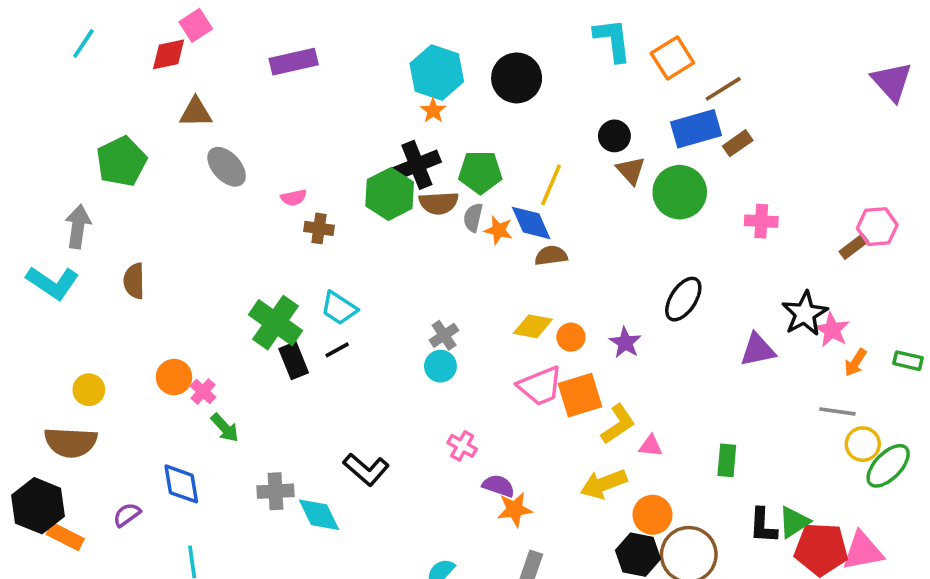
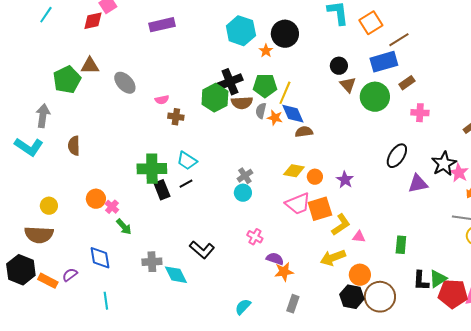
orange star: (433, 111) -> (266, 51), moved
brown triangle: (196, 112) -> (90, 66), moved
brown rectangle: (738, 143) -> (407, 83), moved
yellow line: (551, 185) -> (285, 93), moved
black ellipse: (683, 299) -> (397, 156), moved
green cross: (276, 323) -> (152, 169), turned -36
orange rectangle: (65, 537) -> (48, 281), moved

